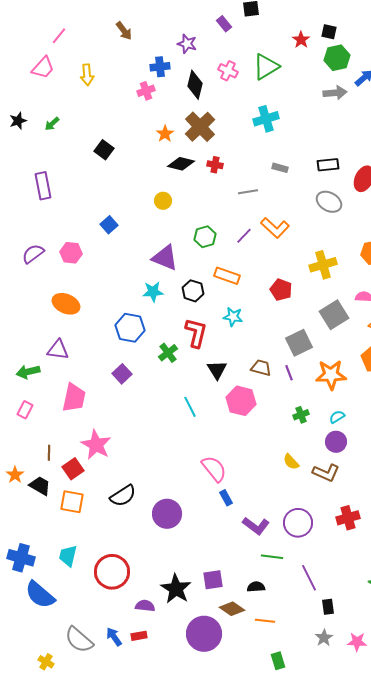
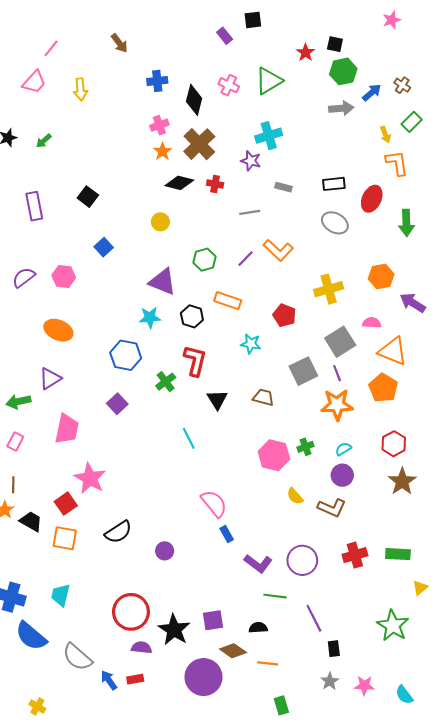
purple star: (187, 44) -> (251, 161), moved
pink cross: (146, 91) -> (159, 125), moved
black square: (104, 150) -> (88, 197), moved
cyan star: (233, 317) -> (251, 344), moved
purple triangle: (58, 350) -> (50, 378), turned -40
purple line: (289, 373) -> (337, 373), moved
pink hexagon: (241, 401) -> (274, 455), moved
brown line: (49, 453) -> (13, 485), moved
purple circle: (167, 514) -> (165, 551), size x0.6
red circle: (112, 572) -> (131, 612), moved
gray semicircle: (79, 640) -> (77, 657), moved

